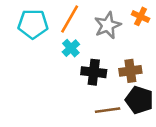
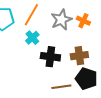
orange cross: (141, 16) -> (83, 21), moved

